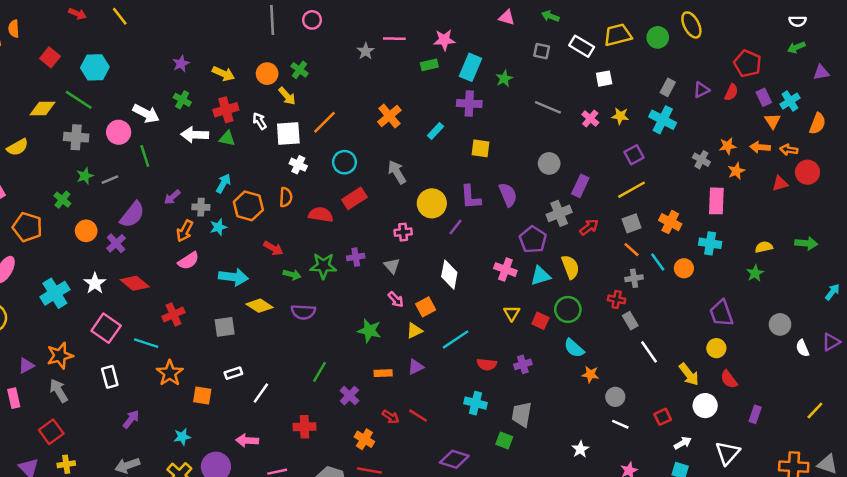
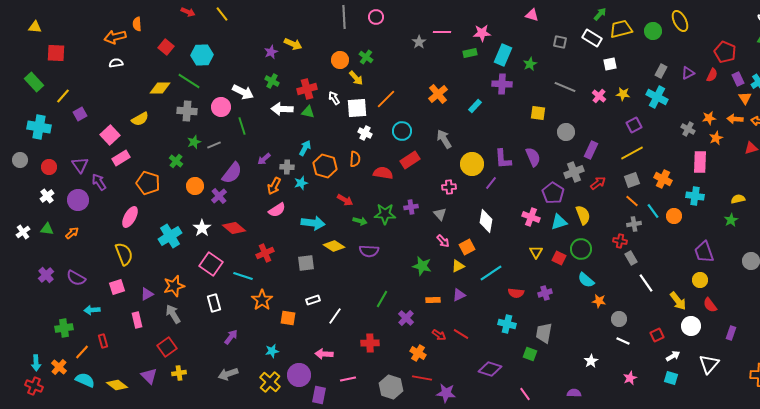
green arrow: (550, 16) -> (600, 14), moved, turned 112
yellow arrow: (223, 74) -> (293, 44), moved
yellow square: (480, 148) -> (538, 113), moved

